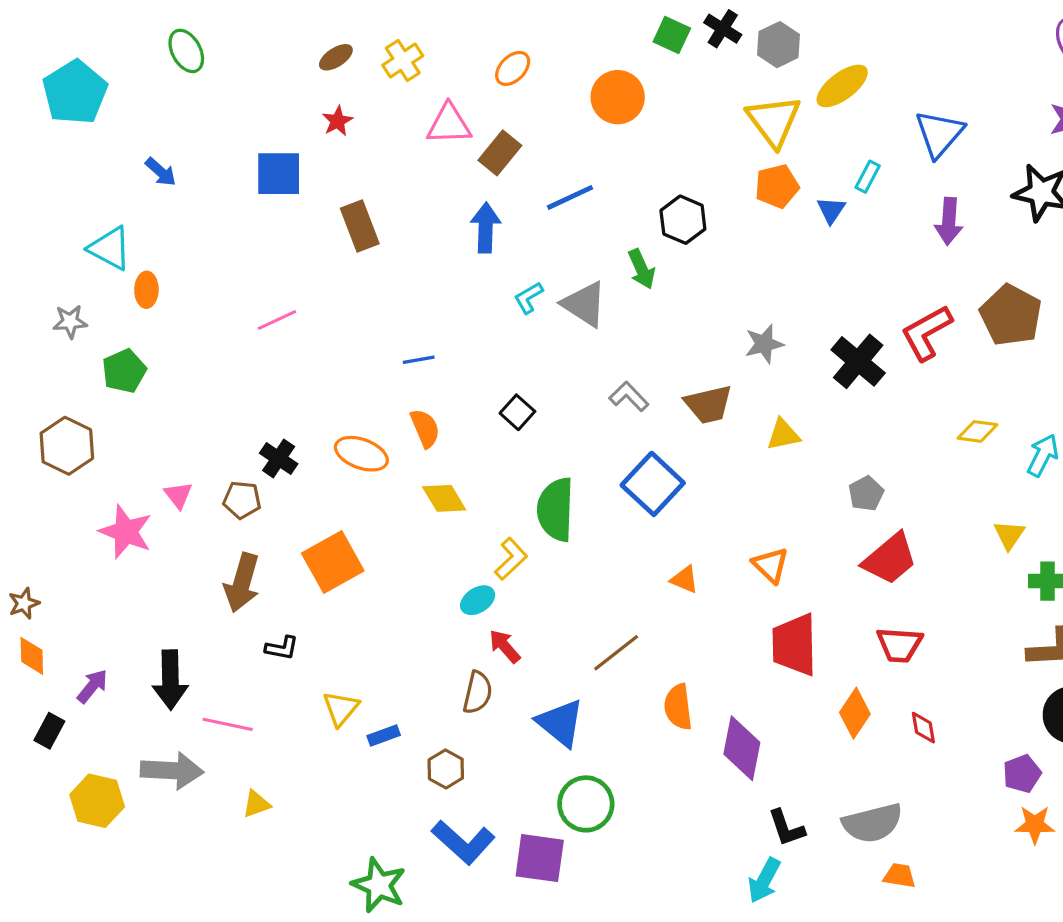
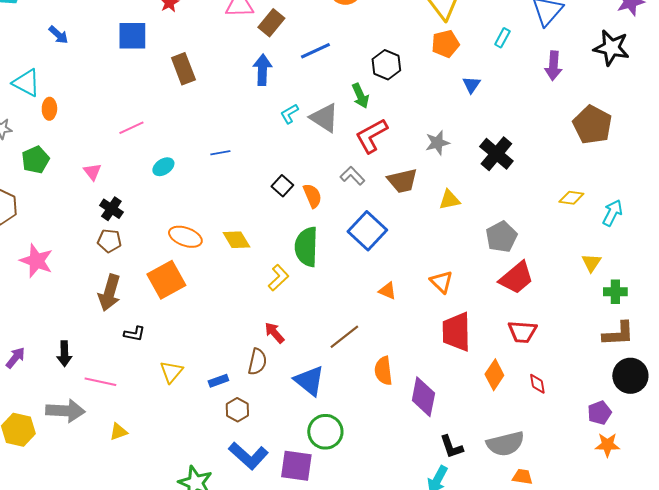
blue triangle: (831, 210) -> (471, 85), moved
red L-shape: (927, 333) -> (371, 136), moved
orange semicircle: (425, 428) -> (312, 196), moved
orange ellipse: (361, 454) -> (185, 237), moved
black cross: (279, 459) -> (111, 209), moved
gray pentagon: (866, 494) -> (501, 237), size x1.4
pink triangle: (178, 495) -> (92, 172), moved
cyan ellipse: (478, 600) -> (163, 167), moved
black arrow: (170, 680) -> (64, 354), size x0.7
blue rectangle: (384, 736) -> (218, 381), moved

